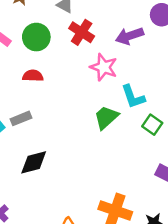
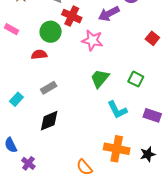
green circle: (36, 37) -> (51, 32), moved
cyan L-shape: (133, 97) -> (117, 110), moved
gray rectangle: (21, 118) -> (49, 88), moved

